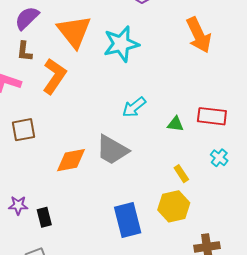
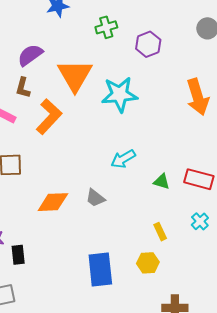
gray trapezoid: (112, 150) -> (95, 198), size x0.6
yellow hexagon: (174, 206) -> (148, 263), size x0.7

